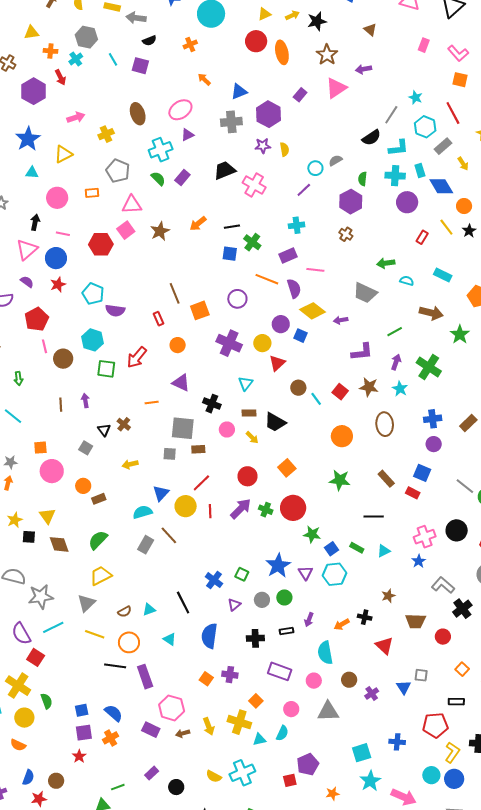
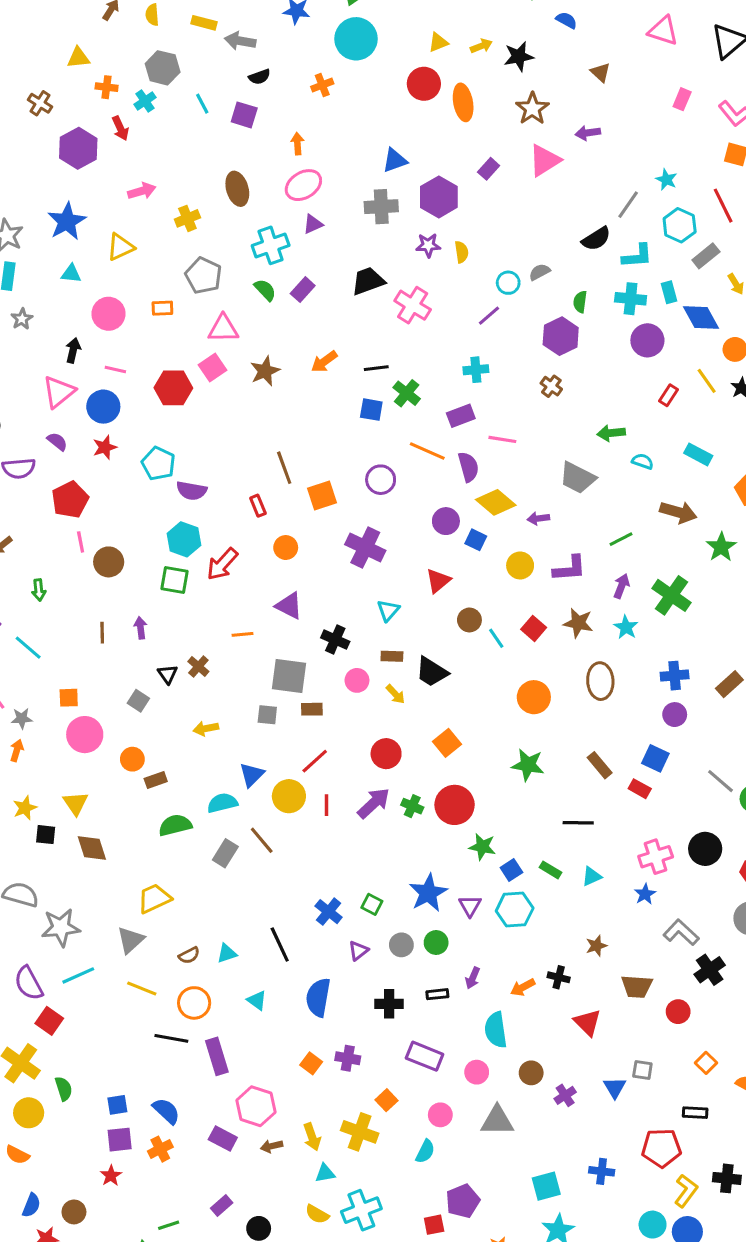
orange arrow: (204, 79) -> (297, 144), moved, turned 40
cyan hexagon: (93, 340) -> (184, 539), moved
yellow circle: (262, 343) -> (520, 565), moved
green semicircle: (98, 540) -> (175, 825), moved, turned 30
cyan triangle: (259, 740) -> (325, 1173), moved

